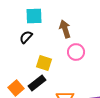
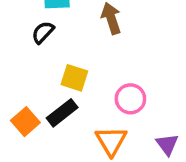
pink circle: (76, 52) -> (130, 99), moved

